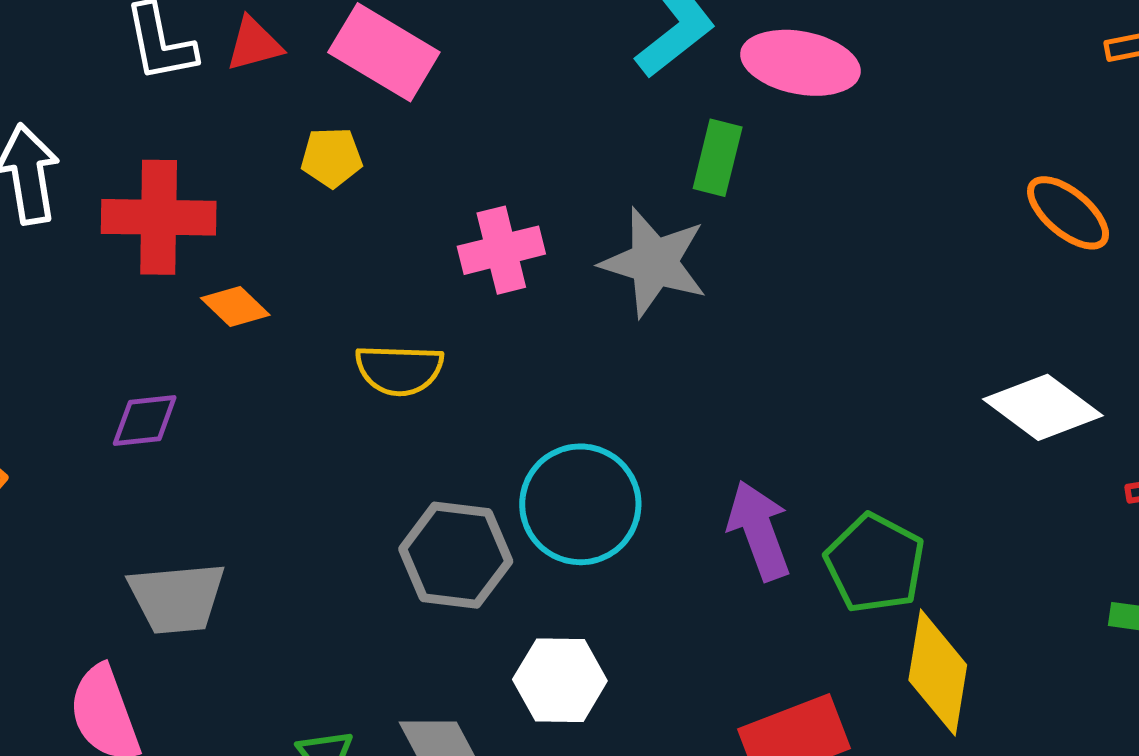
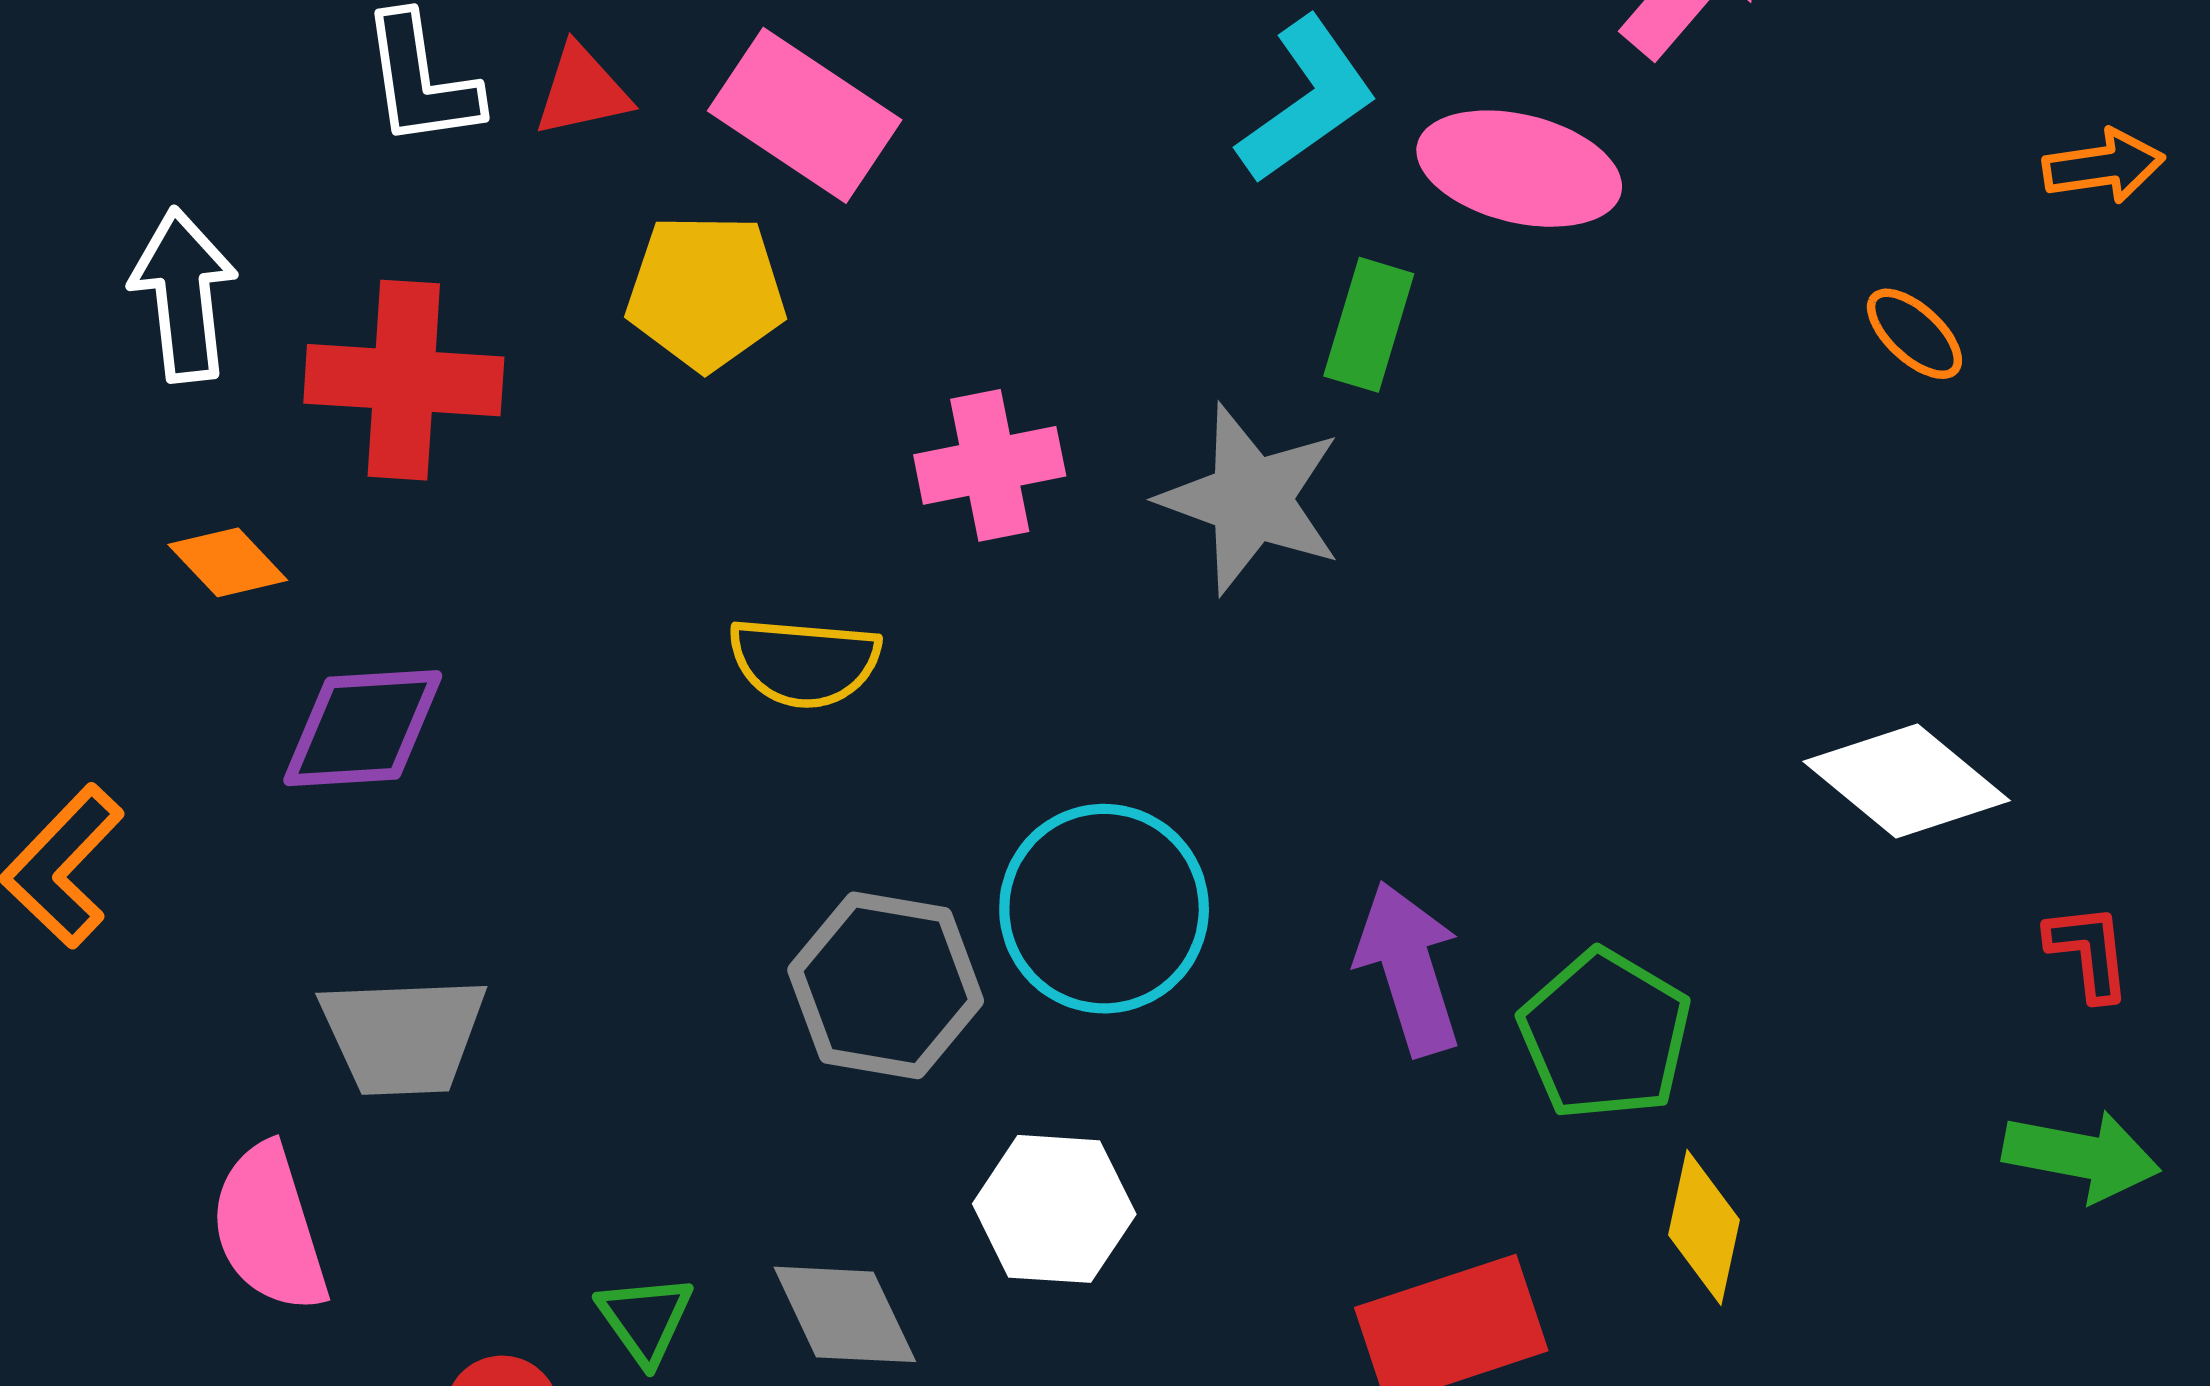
yellow pentagon: (332, 157) -> (706, 292), size x1.5
orange ellipse: (1068, 213) -> (1914, 334), moved, size x0.7
orange diamond: (235, 306) -> (228, 562), moved
purple diamond: (145, 421) -> (363, 728), size x1.4
yellow diamond: (938, 672) -> (1704, 1227), size x0.7

